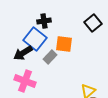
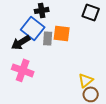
black square: (93, 23) -> (91, 12), turned -30
gray rectangle: (50, 57) -> (48, 38), moved, turned -40

